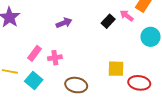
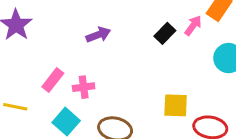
pink arrow: (127, 16) -> (193, 26), turned 88
cyan square: (34, 81) -> (66, 122), moved

